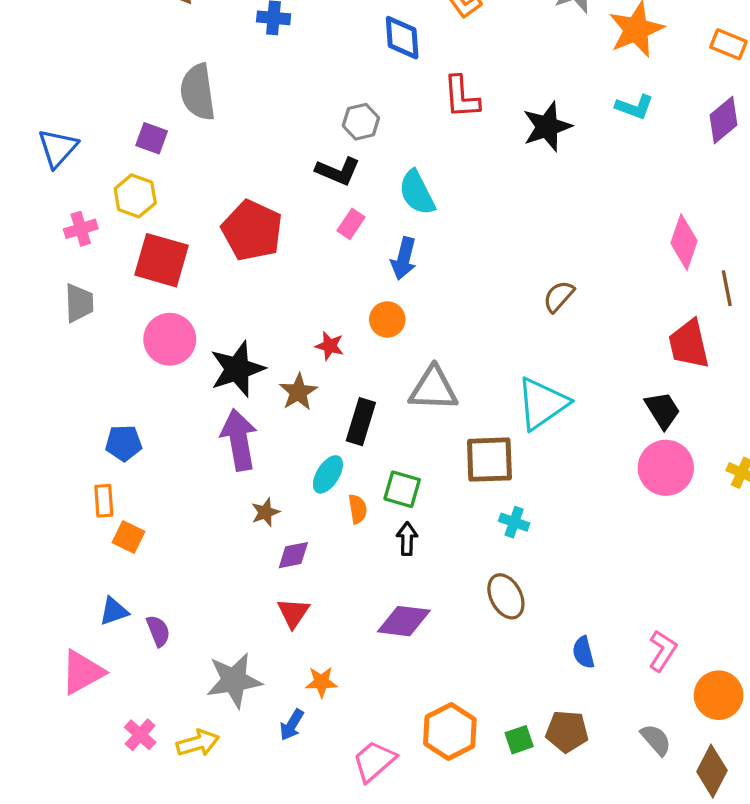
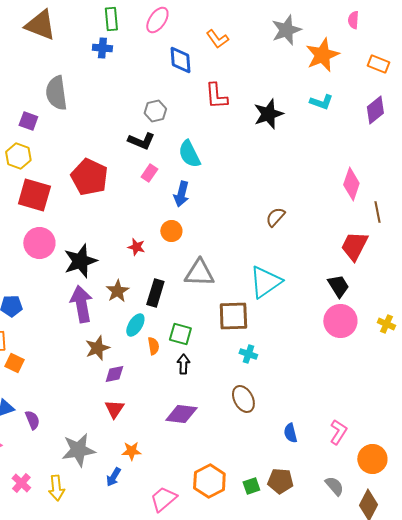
red trapezoid: (689, 344) -> (354, 246), turned 40
brown star: (298, 392) -> (117, 291), moved
brown star: (265, 512) -> (97, 348), size x1.4
yellow arrow: (198, 743) -> (56, 488), turned 100

